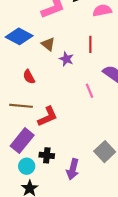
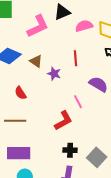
red L-shape: (48, 117) -> (63, 121), moved
purple rectangle: (22, 141) -> (19, 153), turned 55
black cross: (47, 155) -> (70, 150), moved

